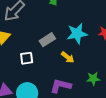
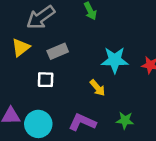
gray rectangle: (47, 40) -> (58, 51), moved

